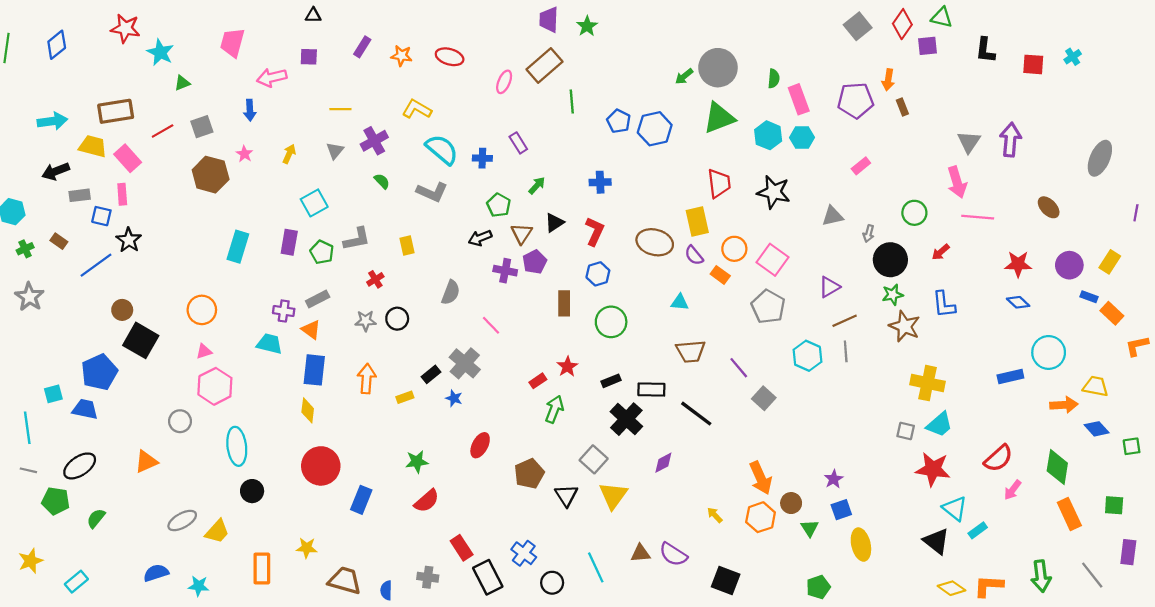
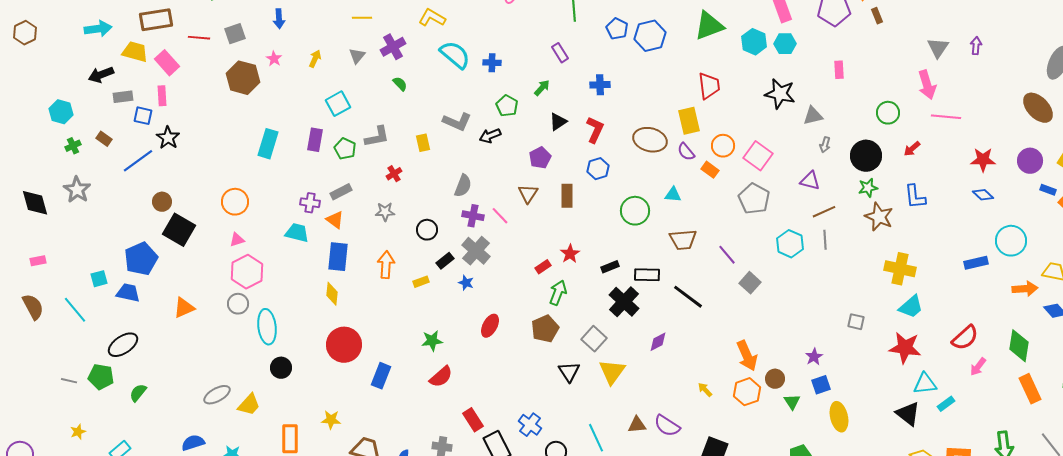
red line: (163, 131) -> (199, 38), turned 35
purple arrow: (1010, 140) -> (976, 46), size x0.6
purple rectangle: (518, 143) -> (560, 53), moved
pink rectangle: (861, 166) -> (839, 70), turned -54
gray L-shape: (432, 192) -> (457, 122), moved
black star: (774, 192) -> (780, 94), moved
brown ellipse: (1049, 207) -> (1038, 108), moved, size x1.5
brown triangle: (522, 234) -> (528, 194), moved
gray arrow: (869, 234) -> (825, 145), moved
purple cross: (505, 271) -> (473, 216), moved
purple triangle: (829, 287) -> (810, 181), turned 45
black circle: (397, 319) -> (427, 230), moved
green circle: (611, 322) -> (635, 211), moved
gray circle: (180, 421) -> (238, 304), moved
cyan line: (27, 428) -> (75, 310), turned -32
gray square: (906, 431) -> (856, 322), moved
orange triangle: (146, 462) -> (184, 308), moved
gray line: (28, 470) -> (69, 381), moved
brown pentagon: (529, 474) -> (545, 329), moved
cyan triangle: (955, 509) -> (925, 384), turned -45
yellow star: (31, 561) -> (78, 432), size x0.7

